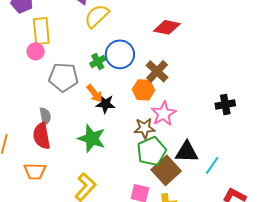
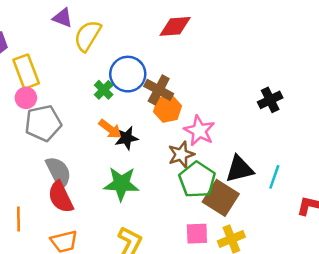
brown cross: (157, 71) -> (159, 90), moved
gray pentagon: (63, 77) -> (43, 123), moved
gray semicircle: (45, 116) -> (58, 172), size x1.5

